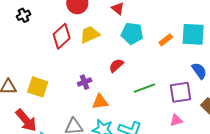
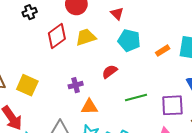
black cross: (24, 15) -> (30, 12), moved

